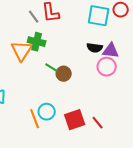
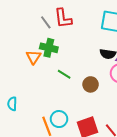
orange triangle: (22, 51) -> (34, 57), size x0.7
brown circle: (64, 74) -> (91, 84), moved

